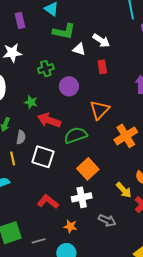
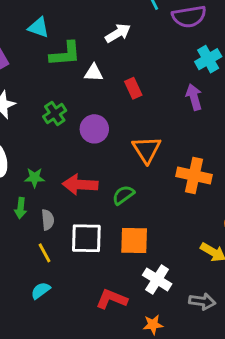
white arrow: (101, 41) -> (118, 33), moved, turned -48
green star: (31, 102) -> (35, 178), moved
green semicircle: (76, 135) -> (123, 195), size x0.7
orange cross: (126, 136) -> (194, 175), turned -30
orange square: (88, 169) -> (134, 240), moved, turned -30
white cross: (82, 197) -> (157, 279), turned -30

